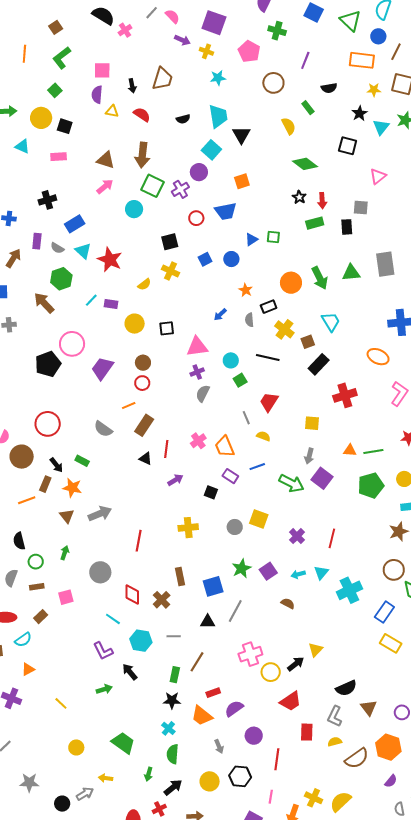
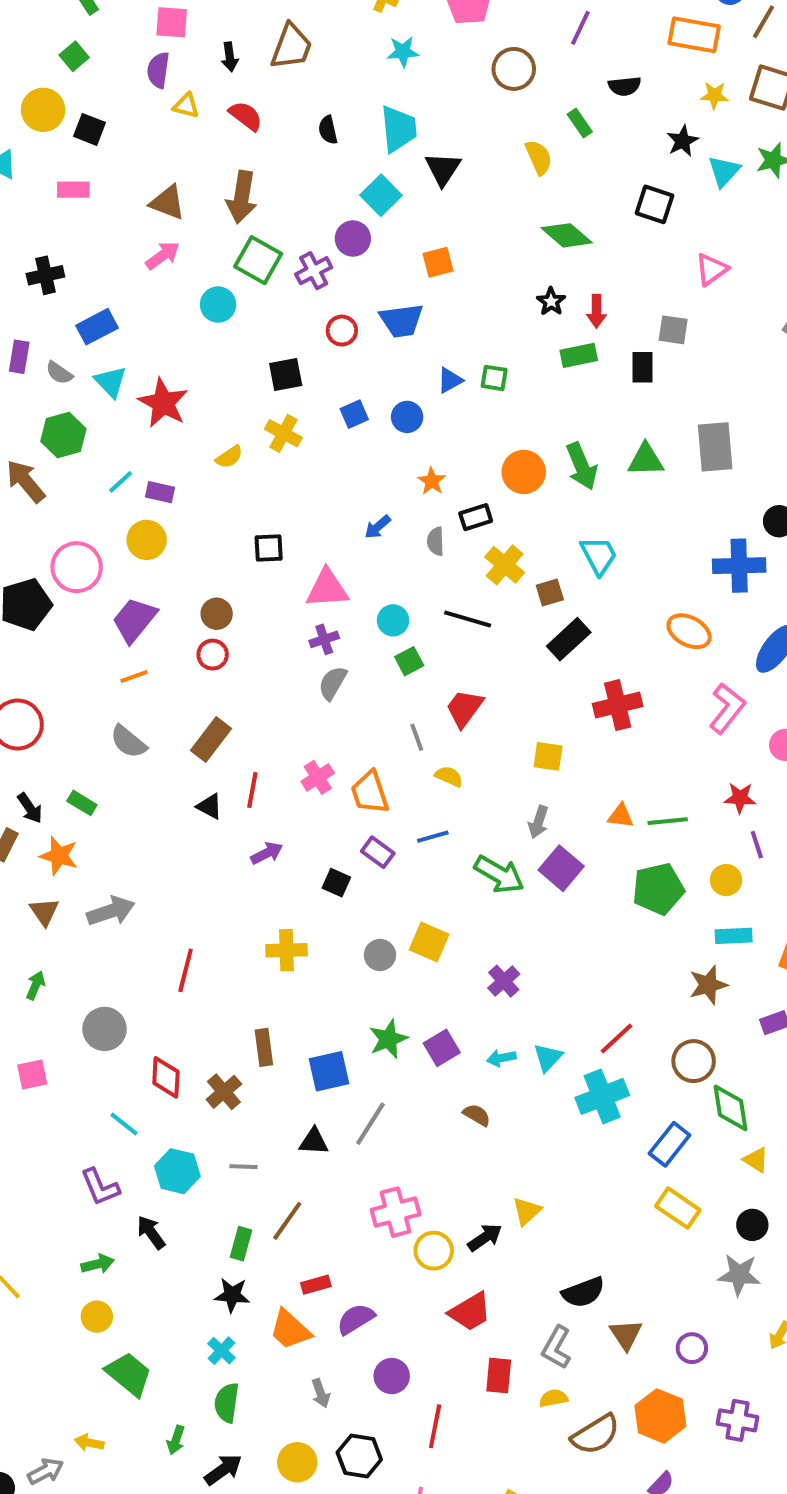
black semicircle: (183, 119) -> (328, 130), turned 88
yellow circle: (135, 324) -> (147, 540), moved
orange line: (129, 406) -> (134, 677), moved
red line: (332, 538) -> (617, 1038), moved, turned 30
yellow circle: (76, 747) -> (97, 1317), moved

